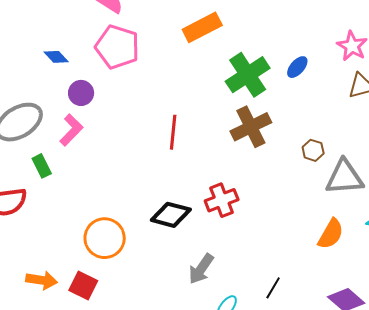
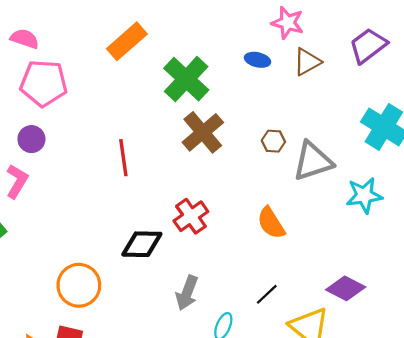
blue ellipse: (297, 67) -> (258, 60), moved, turned 75
purple circle: (81, 93) -> (31, 139), moved
orange semicircle: (331, 234) -> (271, 223), moved, turned 132
black line: (273, 288) -> (267, 294), turned 30

